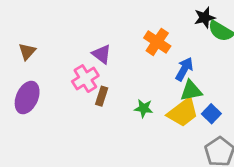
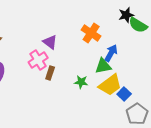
green triangle: (191, 91) -> (103, 66), moved
blue square: (211, 114) -> (124, 94), moved

